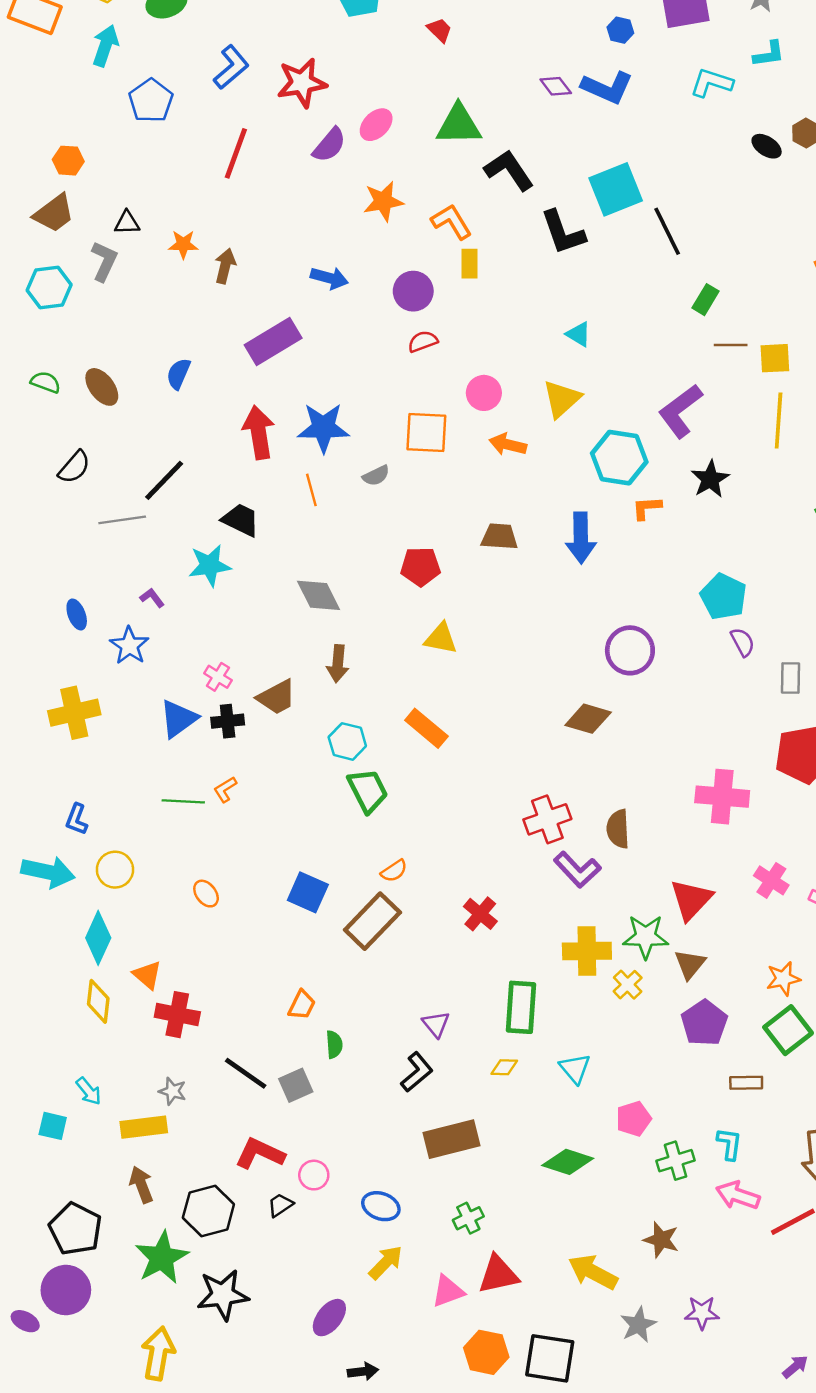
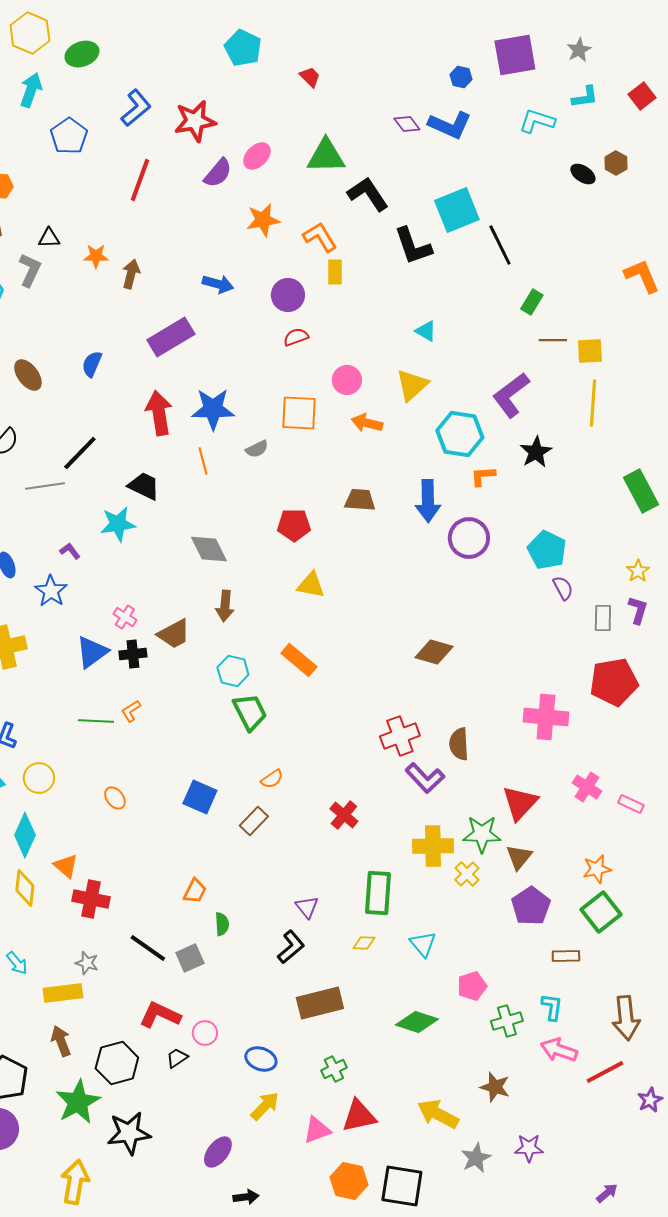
purple circle: (630, 650) -> (469, 538), moved
brown rectangle: (372, 921) -> (254, 821), size x0.6

